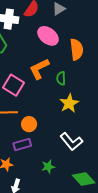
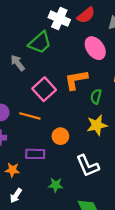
orange circle: (29, 124) -> (60, 136), moved

